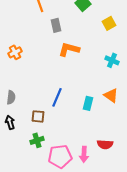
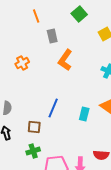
orange L-shape: (69, 49) -> (65, 60), turned -70
orange cross: (15, 52) -> (22, 63), moved

